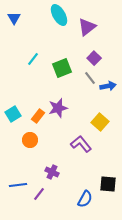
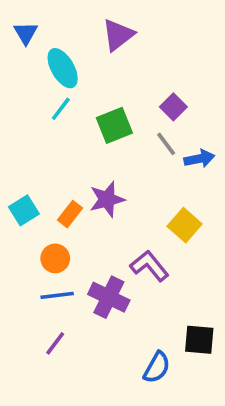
cyan ellipse: (59, 15) -> (63, 68), moved
purple triangle: (87, 27) -> (118, 35), moved
purple cross: (52, 172) -> (109, 297), moved, size x1.5
blue line: (18, 185) -> (57, 295), moved
purple line: (39, 194) -> (55, 343), moved

